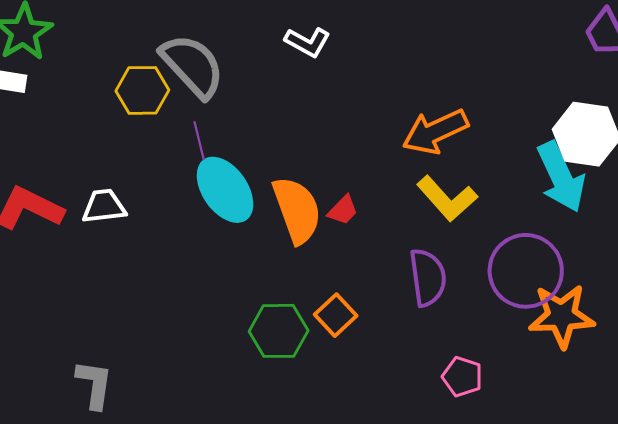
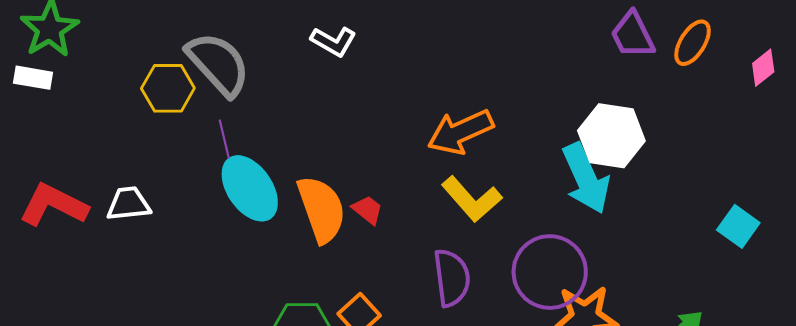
red trapezoid: (343, 210) -> (367, 210), turned -96

